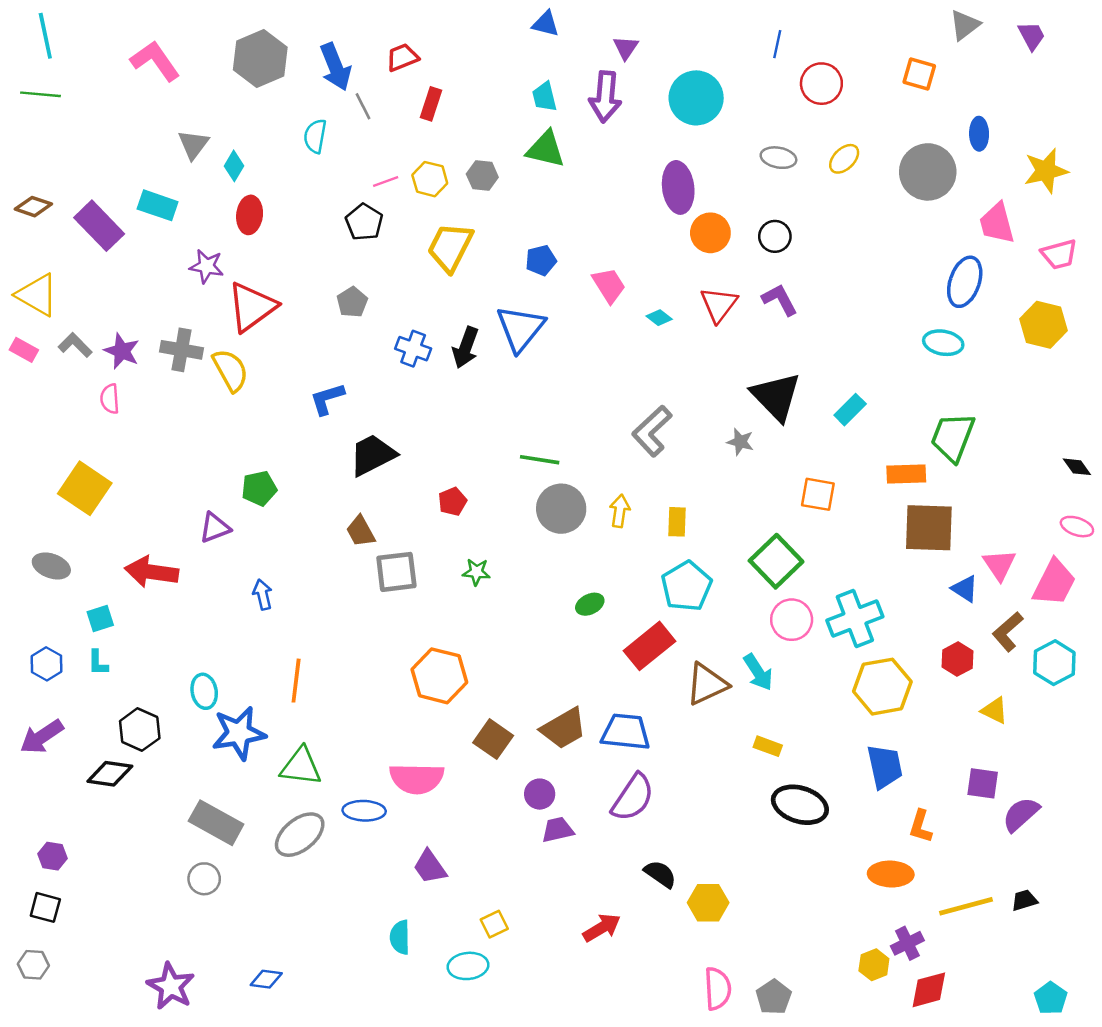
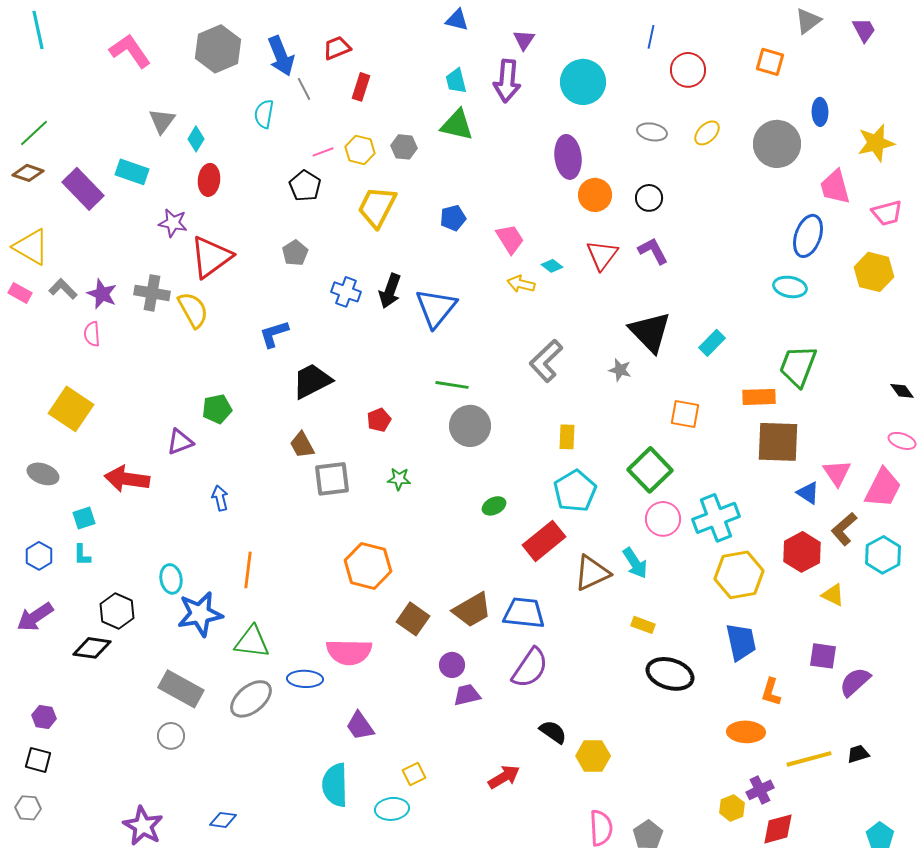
green line: (41, 94) -> (34, 133), moved, turned -48
blue triangle: (521, 328) -> (436, 308), moved
yellow arrow: (620, 511) -> (521, 284), moved, turned -84
red hexagon: (958, 659) -> (802, 552), size x1.4
cyan semicircle: (400, 937) -> (335, 785), size x1.5

